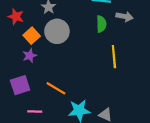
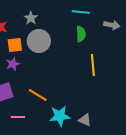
gray arrow: (125, 17) -> (112, 25), moved
orange square: (32, 36) -> (15, 45), turned 35

